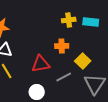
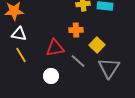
gray line: (64, 77) -> (78, 61), turned 70

